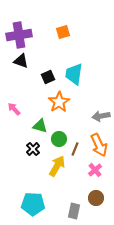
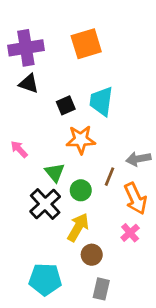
orange square: (63, 32) -> (86, 44), size x1.6
orange star: (59, 102) -> (81, 140), turned 30
green triangle: (40, 126) -> (55, 172), turned 35
black cross: (33, 149) -> (45, 204), size x1.6
brown line: (75, 149) -> (110, 177), moved
brown circle: (96, 198) -> (92, 255), moved

